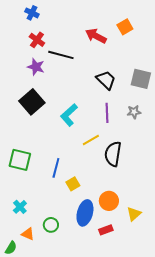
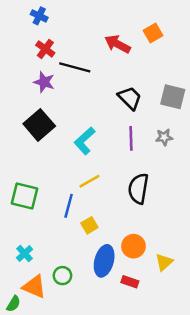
yellow line: (91, 140) -> (89, 181), moved
red rectangle: (106, 230) -> (130, 282), turned 40
orange triangle: (28, 234) -> (34, 287), size x1.5

